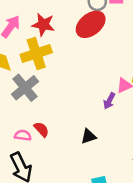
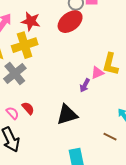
pink semicircle: (23, 135) -> (13, 113), turned 40
black triangle: (89, 136) -> (67, 115), size x1.6

